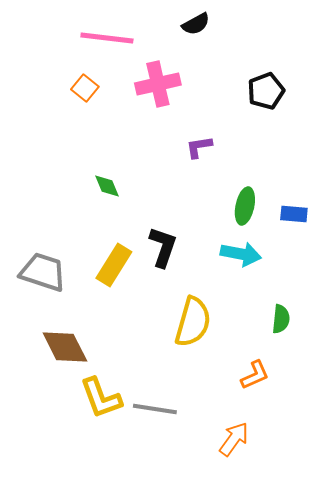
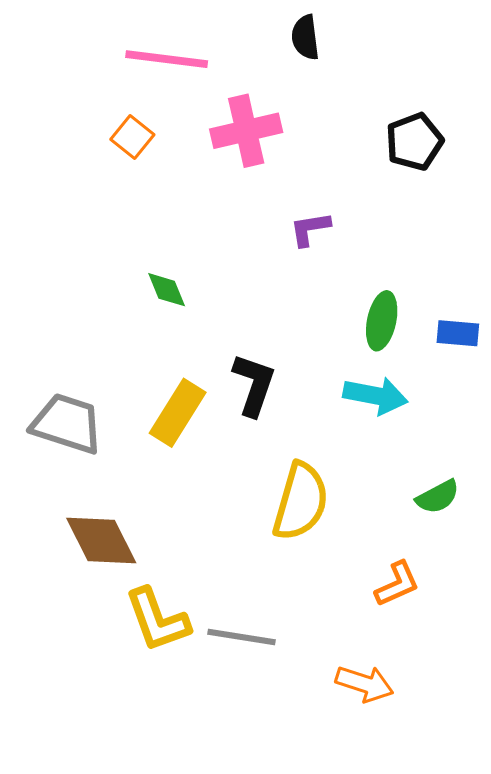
black semicircle: (196, 24) -> (305, 37), turned 112
green semicircle: (281, 319) -> (438, 497), turned 56
orange arrow: (234, 439) -> (365, 684), turned 72

